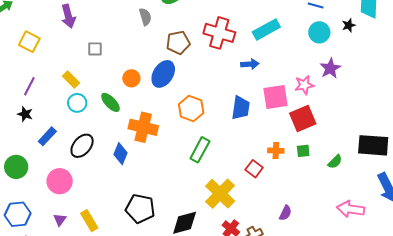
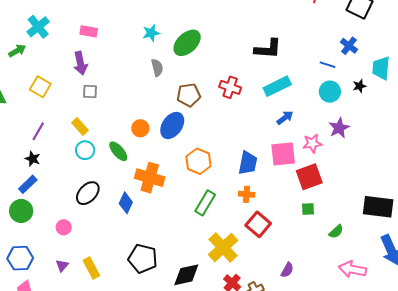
red cross: (219, 33) -> (230, 87), size x0.7
gray square: (95, 49) -> (90, 92), moved
blue arrow: (250, 64) -> (285, 118), moved, turned -36
blue rectangle: (47, 136) -> (28, 184), moved
orange cross: (276, 151) -> (247, 194), moved
green semicircle: (335, 162) -> (336, 232), moved
red square: (254, 169) -> (258, 224), size x1.4
pink circle: (60, 181) -> (64, 227), size x0.6

